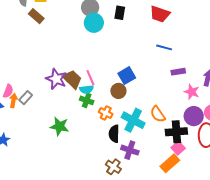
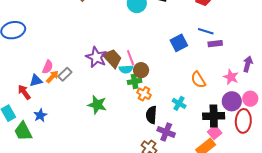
purple rectangle: (178, 72) -> (215, 44), moved
blue square: (127, 76) -> (179, 43), moved
brown circle: (118, 91) -> (141, 70), moved
green cross: (87, 100) -> (135, 81), moved, turned -32
orange arrow: (13, 101) -> (52, 77), turned 32
orange semicircle: (158, 114) -> (198, 80), moved
cyan cross: (133, 120) -> (179, 103), moved, size x0.6

